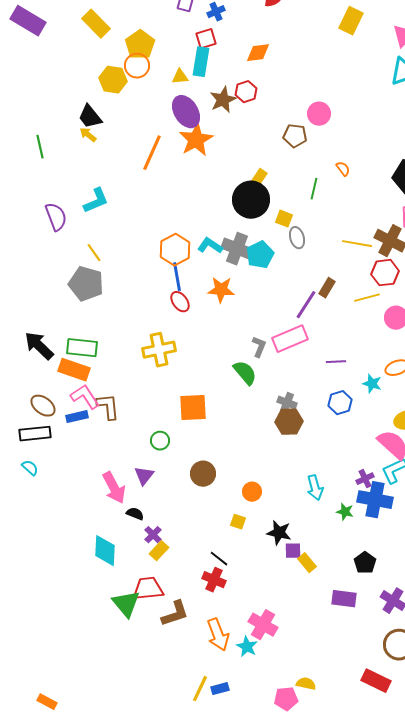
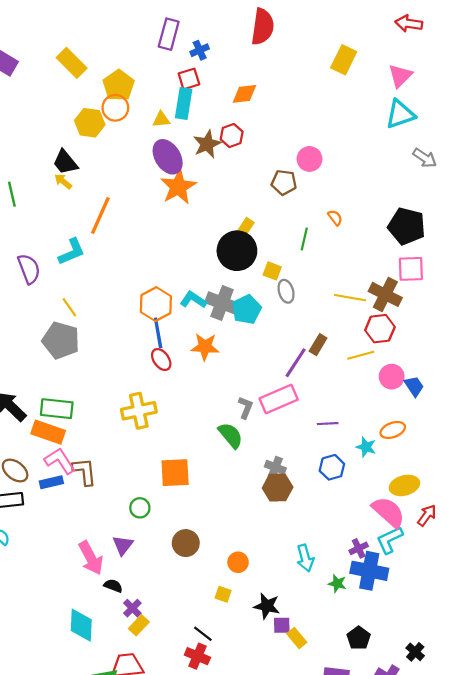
orange line: (152, 153) -> (100, 216), moved

